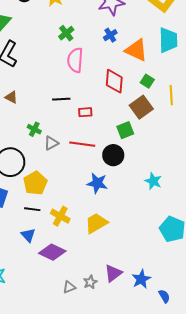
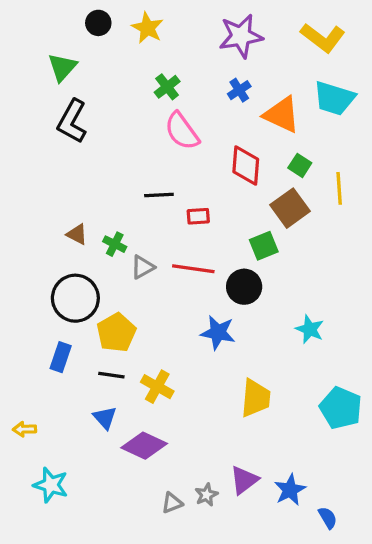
cyan trapezoid: (168, 40) -> (334, 98), turned 108
pink semicircle: (75, 60) -> (182, 131), turned -40
brown triangle: (11, 97) -> (77, 234), moved
yellow trapezoid: (96, 223) -> (256, 398), moved, turned 125

